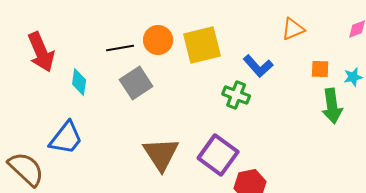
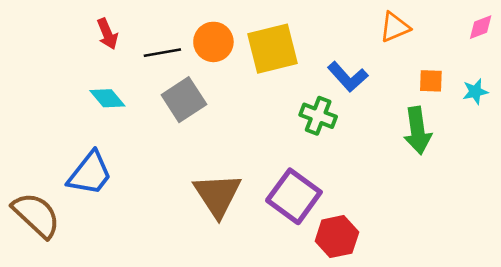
red arrow: (41, 52) -> (107, 34), moved, size x0.6
cyan diamond: (79, 82) -> (107, 98), turned -48
green arrow: (332, 106) -> (417, 130), moved

